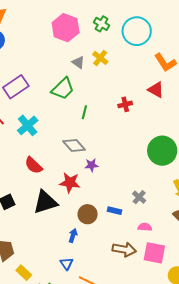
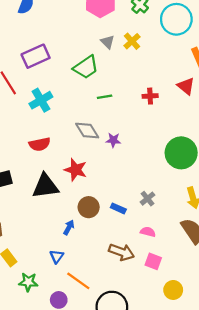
green line: (84, 112) -> (105, 97), turned 56
red semicircle: (33, 165) -> (40, 144), turned -66
purple star: (91, 165) -> (113, 140), moved
pink square: (154, 253) -> (153, 261), size x0.7

